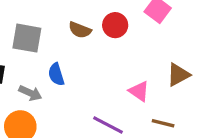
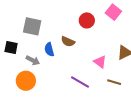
brown semicircle: (80, 30) -> (68, 42), moved

